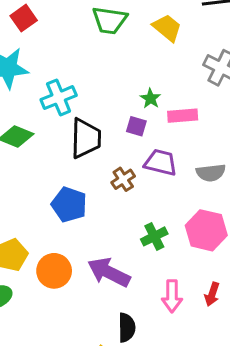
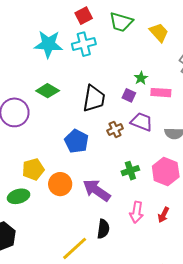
red square: (24, 18) -> (84, 16), moved
cyan cross: (59, 98) -> (84, 44), moved

